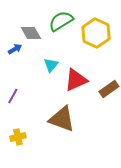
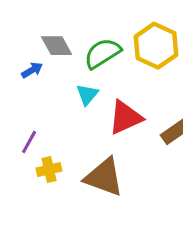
green semicircle: (61, 21) -> (102, 53), moved
yellow cross: (18, 137) -> (49, 170), moved

